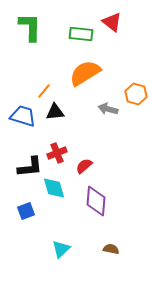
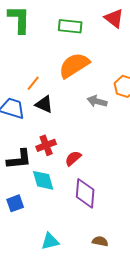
red triangle: (112, 22) -> (114, 18), moved
black triangle: (55, 112) -> (44, 104), turned 30
cyan triangle: (61, 249) -> (50, 241), turned 30

